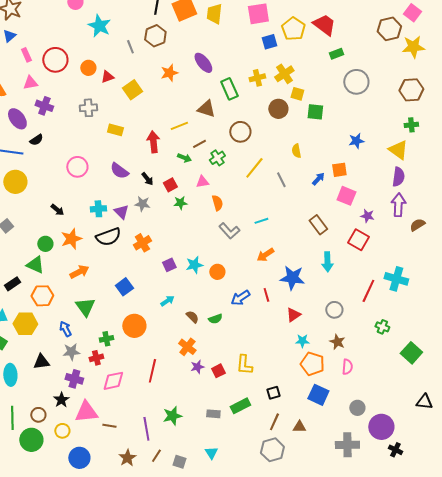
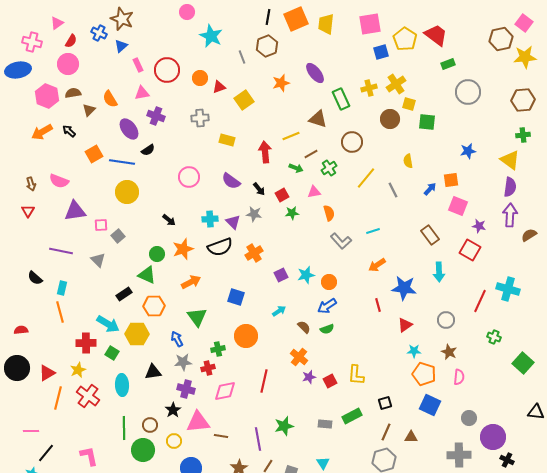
blue square: (124, 287) -> (236, 297), turned -36
blue arrow: (240, 298) -> (327, 306), moved

